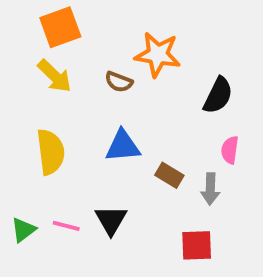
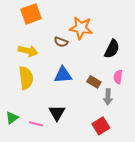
yellow arrow: (55, 76) -> (28, 51), moved, turned -30
brown rectangle: (169, 175) -> (94, 82), moved
pink line: (66, 226) -> (36, 124), moved
red square: (197, 245) -> (101, 126), turned -30

